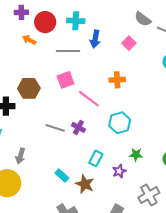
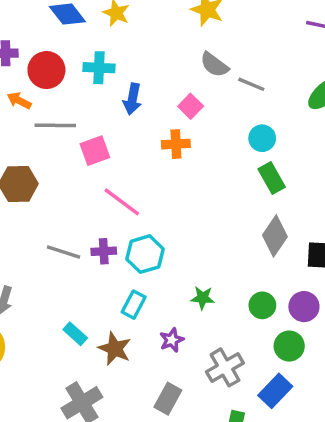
gray line: (68, 51) -> (55, 125), moved
pink square: (66, 80) -> (95, 151), moved
orange cross: (117, 80) -> (176, 144), moved
cyan hexagon: (120, 123) -> (145, 254), moved
purple cross: (78, 127) -> (104, 251), turned -32
purple star: (119, 171) -> (172, 340), moved

